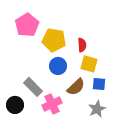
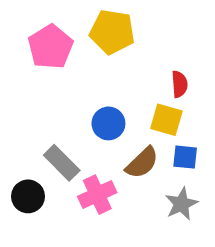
yellow pentagon: (54, 40) -> (112, 32), moved
red semicircle: (82, 45) -> (180, 84), moved

